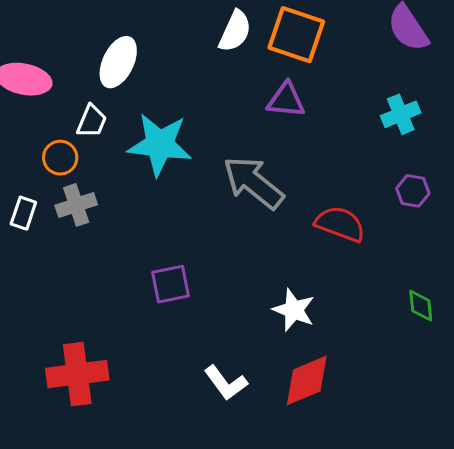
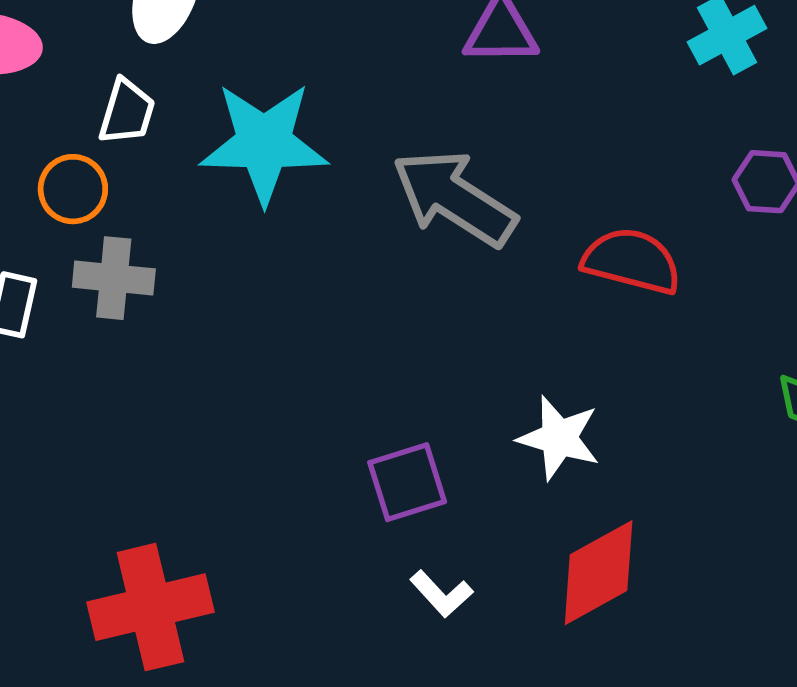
gray cross: (76, 205) -> (114, 278), turned 30
purple square: (171, 284) -> (407, 482), moved
white L-shape: (226, 383) -> (441, 594), size x0.7

